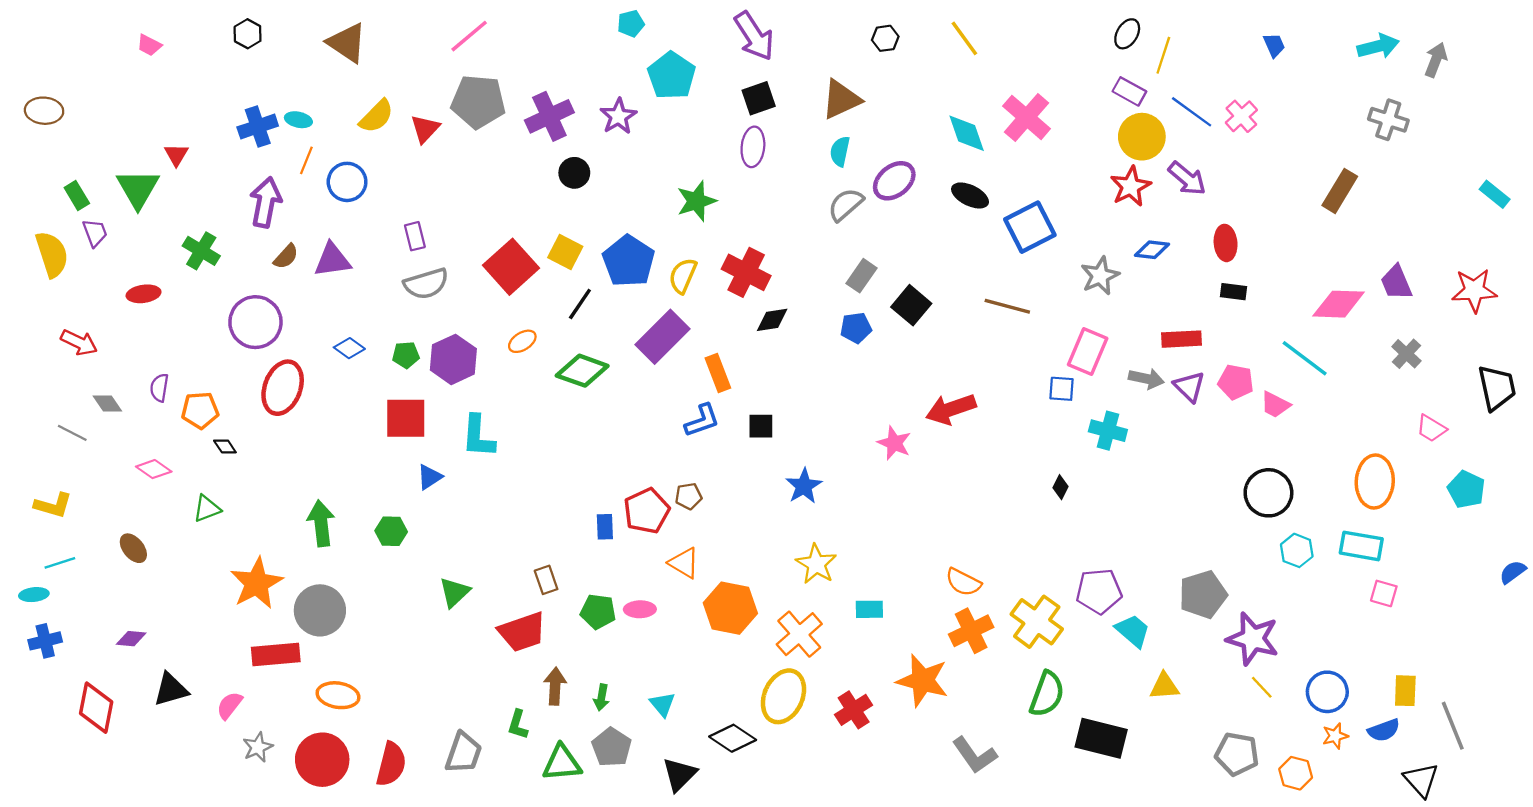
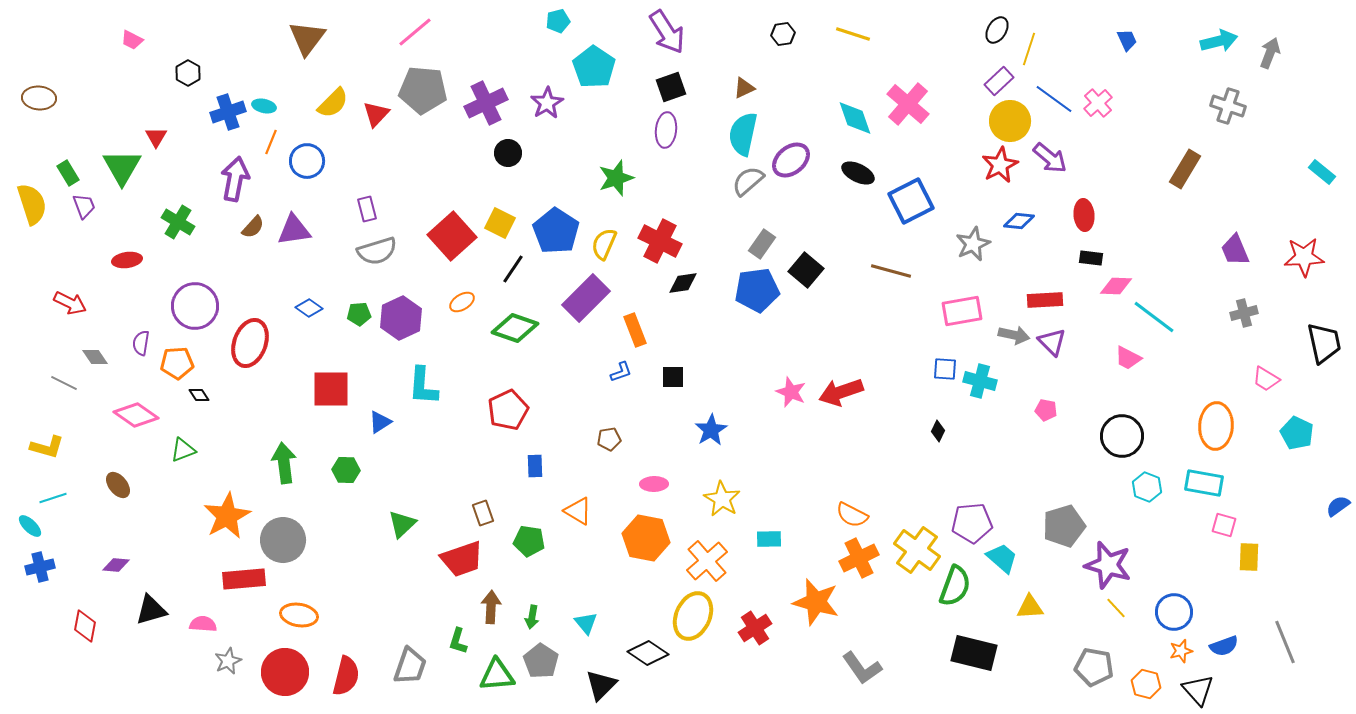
black hexagon: (248, 34) -> (188, 73), moved
yellow line: (964, 38) -> (853, 34), turned -36
brown triangle: (347, 43) -> (307, 38), turned 33
purple rectangle: (1129, 91) -> (999, 81), turned -72
brown triangle: (841, 99) -> (744, 88), size x0.6
cyan semicircle: (840, 151) -> (743, 134), size x1.6
yellow semicircle: (52, 254) -> (32, 204), moved
pink diamond: (1339, 304) -> (1116, 286), moved, size x0.7
purple circle: (255, 322) -> (195, 306), moved
blue pentagon: (856, 328) -> (757, 290), size x1.6
pink rectangle: (1088, 351) -> (962, 311), turned 57
gray cross: (1406, 354) -> (1244, 313), turned 32
pink pentagon: (1236, 382) -> (1046, 410), moved, size x0.7
blue square: (1062, 389) -> (945, 369), moved
red arrow: (951, 409) -> (841, 392), moved
red square: (406, 418) -> (331, 389), moved
blue L-shape: (702, 420) -> (621, 372), size x0.7
pink diamond: (154, 469) -> (136, 415), size x1.4
red pentagon: (647, 511) -> (508, 410), moved
orange triangle: (684, 563) -> (578, 511), moved
cyan ellipse: (34, 595) -> (30, 526), turned 50
pink ellipse: (640, 609) -> (654, 484), moved
yellow rectangle: (1405, 691) -> (1249, 557), moved
green semicircle: (1047, 694) -> (955, 586), moved
pink semicircle: (229, 705) -> (203, 624), turned 56
red diamond: (96, 708) -> (85, 626), size x0.7
black triangle: (1421, 780) -> (1198, 690), moved

